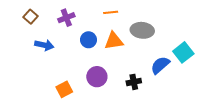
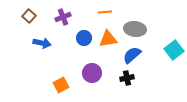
blue semicircle: (160, 65) -> (132, 55), moved

